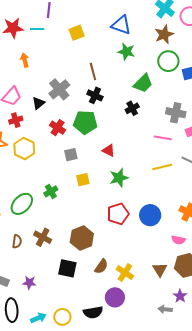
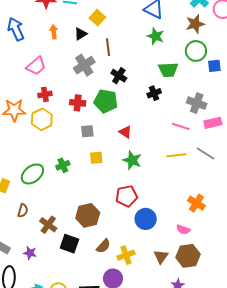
yellow square: (77, 33) -> (97, 18), moved, turned -35
brown line: (93, 71) -> (108, 47), moved
green trapezoid: (143, 83) -> (168, 70), turned 35
black triangle: (38, 103) -> (81, 34), moved
red cross: (16, 120) -> (45, 94), moved
red cross: (58, 128) -> (78, 103), turned -35
green star: (119, 178) -> (132, 160), turned 30
blue circle: (150, 215) -> (146, 219), moved
brown cross: (43, 237) -> (48, 225), moved
yellow cross: (125, 273) -> (126, 255), turned 30

